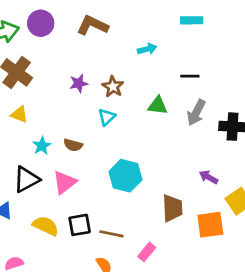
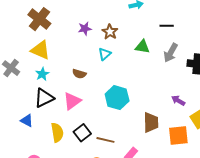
yellow triangle: (19, 114) -> (40, 50), size x1.5
cyan star: (42, 146) -> (42, 74), moved
black square: (80, 225) -> (82, 133), turned -30
yellow semicircle: (46, 226) -> (57, 133), turned 54

